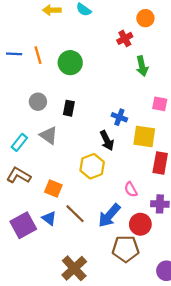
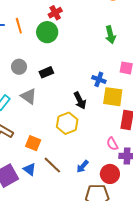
red cross: (125, 38) -> (55, 13), moved
black rectangle: (69, 108) -> (46, 72), turned 56
blue cross: (119, 117) -> (99, 79), moved
pink semicircle: (131, 189) -> (112, 144), moved
blue arrow: (109, 215) -> (82, 166), size x0.6

